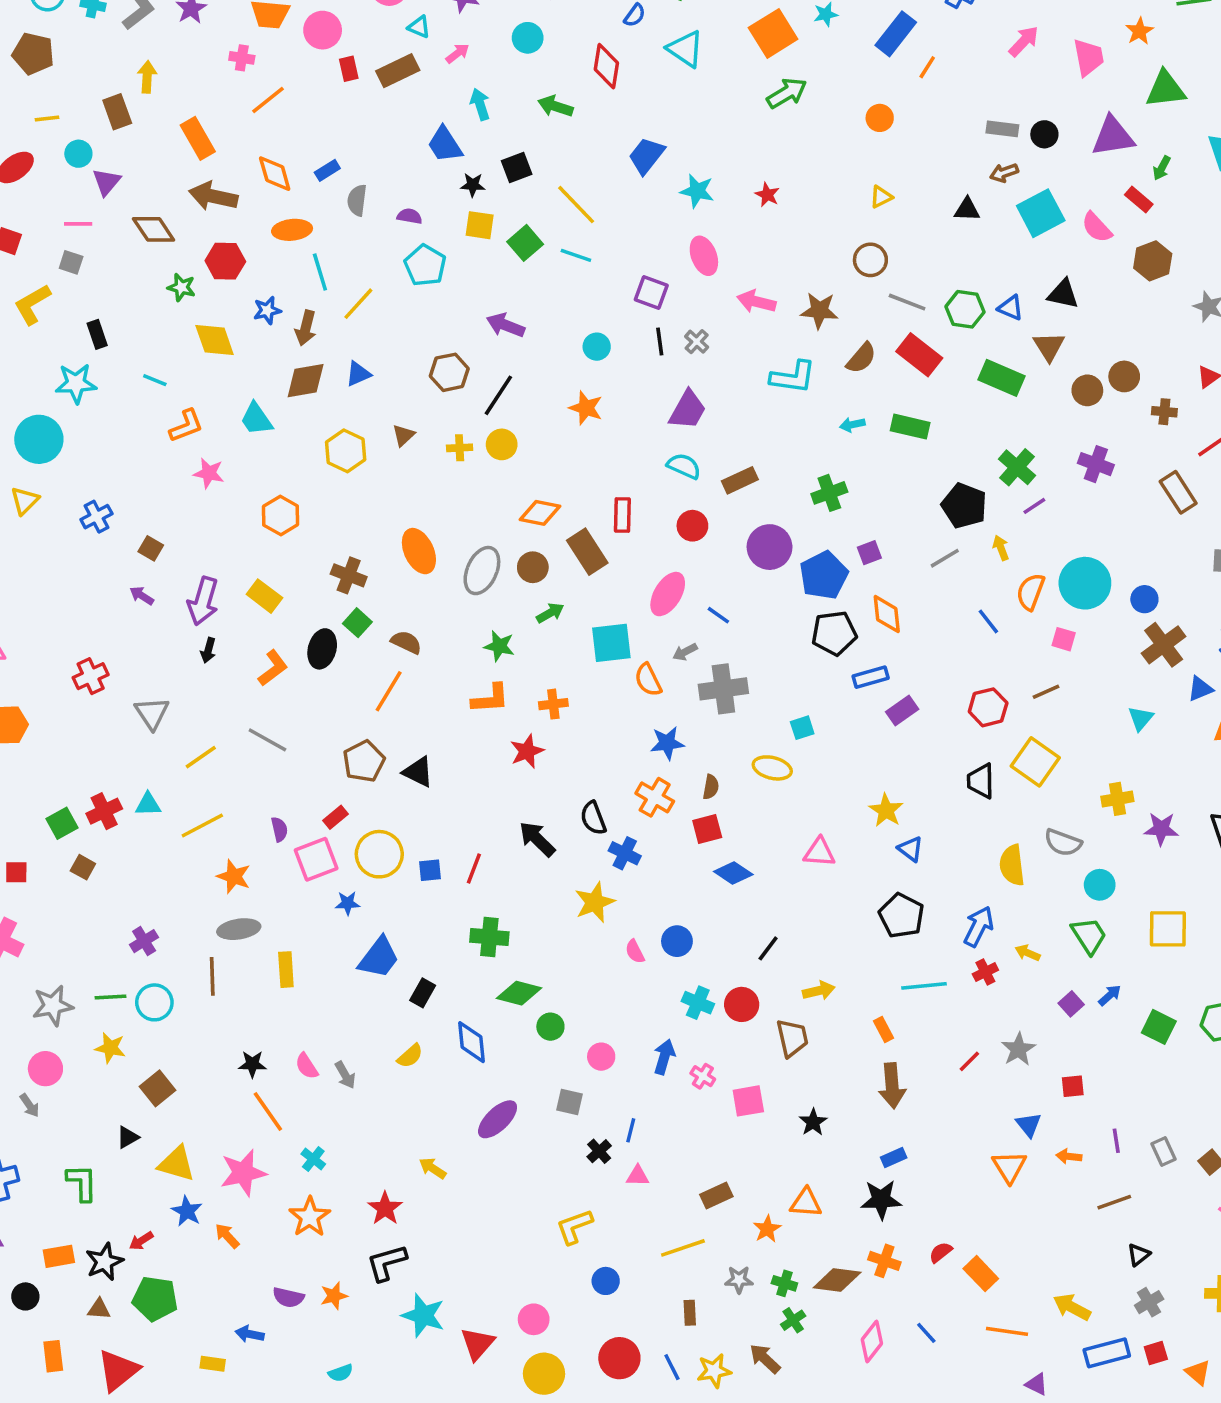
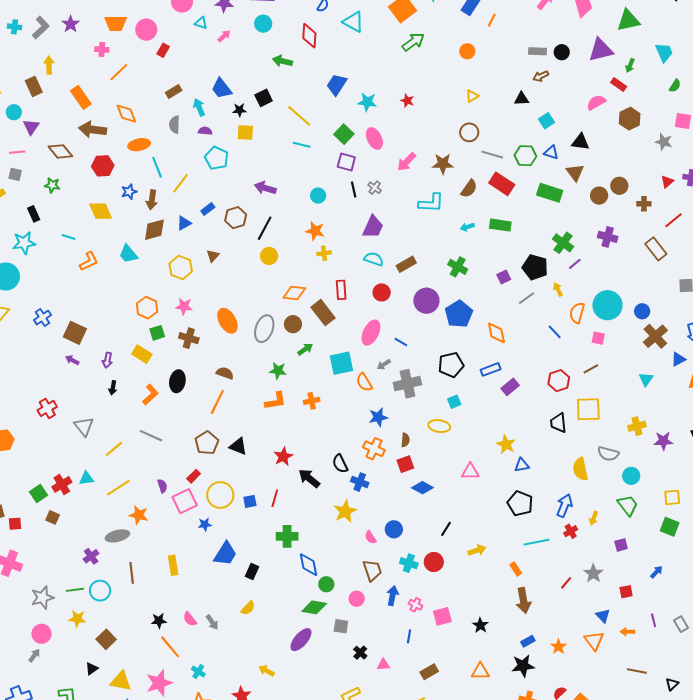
red rectangle: (349, 69) -> (163, 50), turned 48
brown rectangle: (398, 71) -> (174, 91), moved, size x0.7
cyan arrow: (480, 104) -> (199, 107), moved
blue rectangle: (327, 170) -> (208, 209), moved
cyan square: (1041, 213) -> (547, 121), moved, size x0.6
pink semicircle: (1097, 227) -> (596, 102), turned 108
green square: (525, 243) -> (344, 134), moved
green star: (181, 287) -> (52, 185), moved
pink arrow: (756, 302) -> (407, 162), turned -55
yellow cross: (460, 448) -> (324, 253), moved
pink star: (209, 473) -> (184, 306), moved
green cross: (829, 493) -> (458, 267), turned -36
brown square: (151, 548) -> (75, 333), size x1.6
purple square: (869, 553) -> (504, 277), moved
purple arrow: (203, 601) -> (107, 360), size x0.6
green square: (357, 623) -> (157, 333), moved, turned 35
black pentagon: (834, 633) -> (451, 365), moved
red star: (527, 751) -> (283, 456), moved
yellow square: (1035, 762) -> (588, 409), turned -32
blue triangle: (910, 849) -> (522, 465), turned -42
gray ellipse: (239, 929) -> (117, 536), moved
yellow square: (1168, 929) -> (672, 497), size x0.7
yellow arrow: (1028, 953) -> (594, 518), turned -88
green diamond: (519, 993) -> (314, 607), moved
blue arrow: (1110, 995) -> (656, 572), moved
purple square: (1071, 1004) -> (621, 545), turned 32
green square: (1159, 1027) -> (670, 527), moved
brown trapezoid: (792, 1038) -> (372, 570), moved
blue diamond: (472, 1042) -> (309, 565), moved
gray arrow: (30, 1105) -> (34, 655), turned -104
blue line: (631, 1130) -> (409, 636), moved
brown line: (1114, 1202) -> (637, 671), moved, turned 36
orange star: (767, 1229) -> (558, 647), moved

